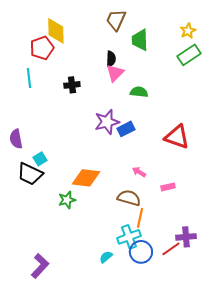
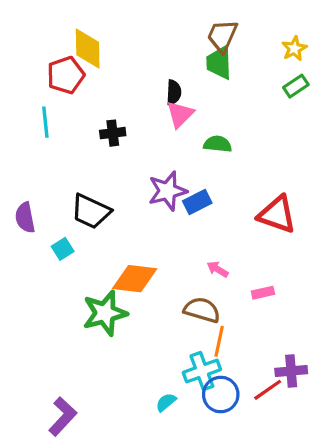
brown trapezoid: (116, 20) -> (222, 36), moved
green rectangle: (189, 55) -> (296, 86), size x0.7
black trapezoid: (30, 174) -> (91, 211), moved
green star: (67, 200) -> (105, 313), size x1.6

